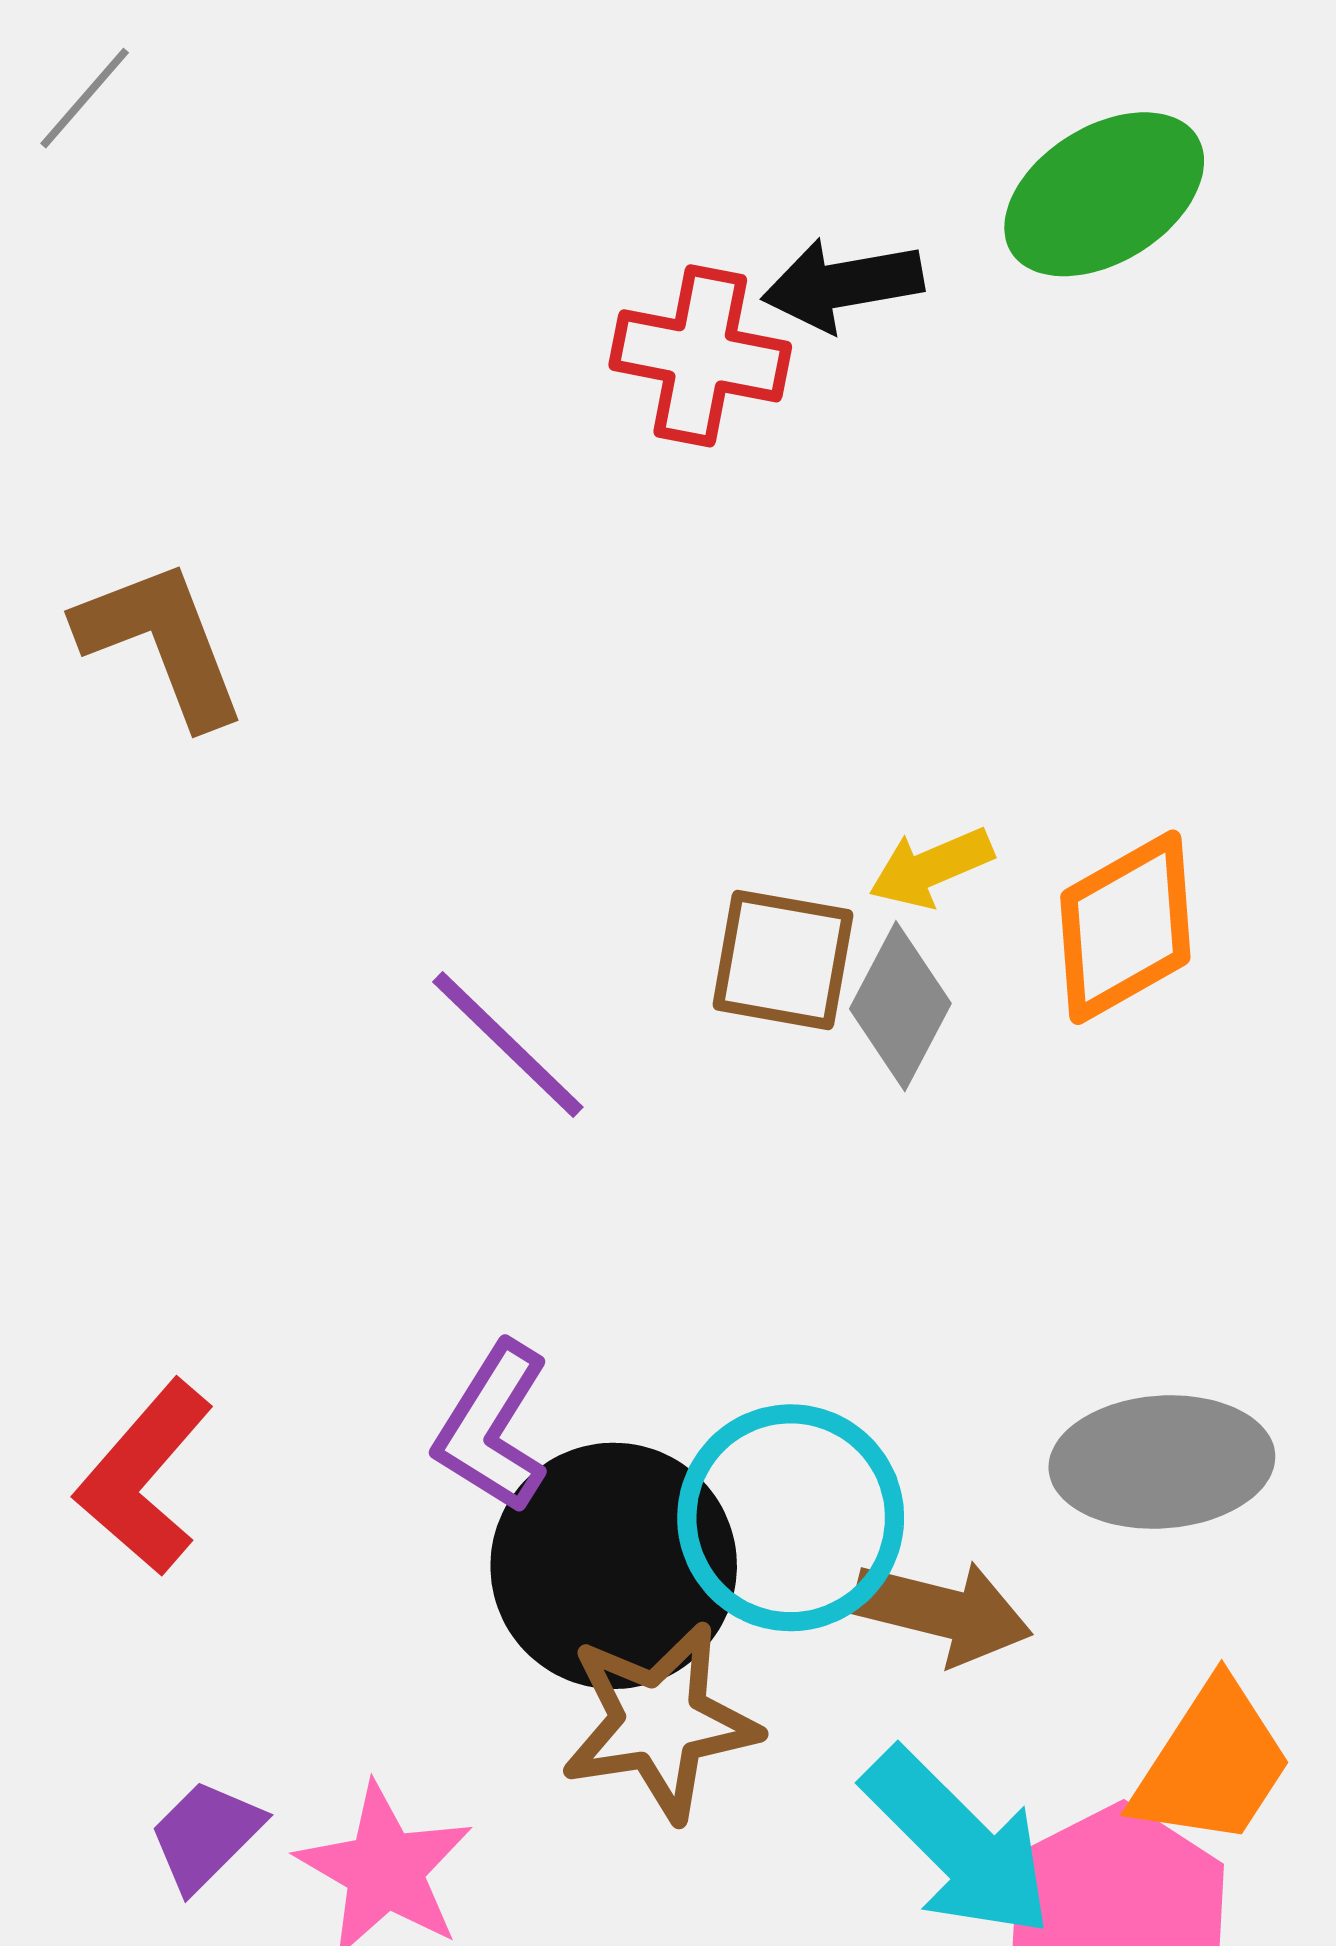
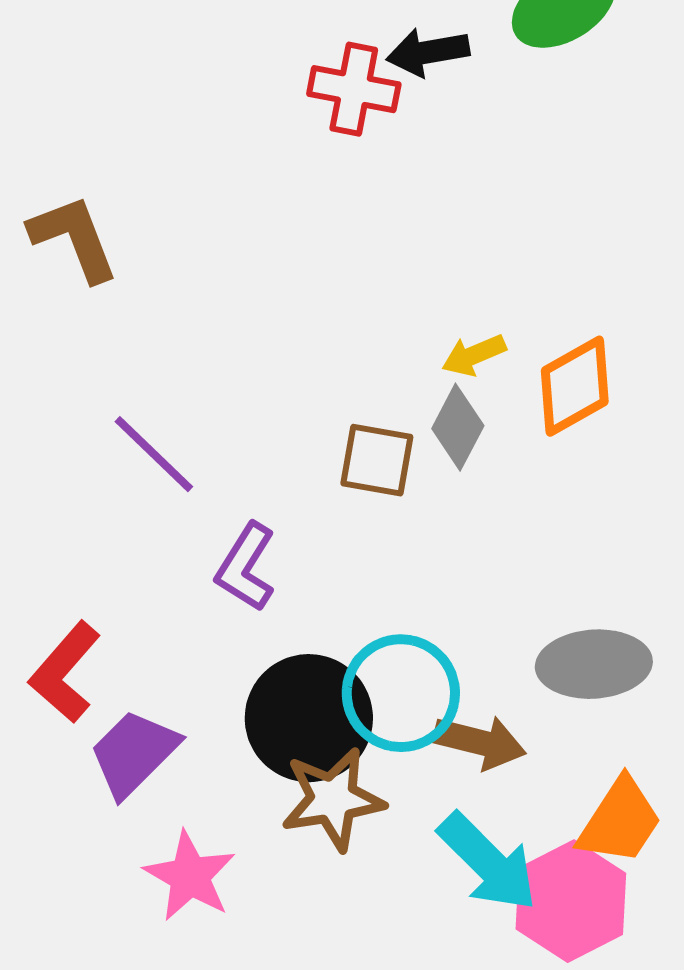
brown square: (783, 960) -> (377, 460), moved
purple line: (508, 1045) -> (154, 454), moved
purple L-shape: (492, 1427) -> (246, 567), moved
purple trapezoid: (206, 1835) -> (134, 753), moved, size x1.5

